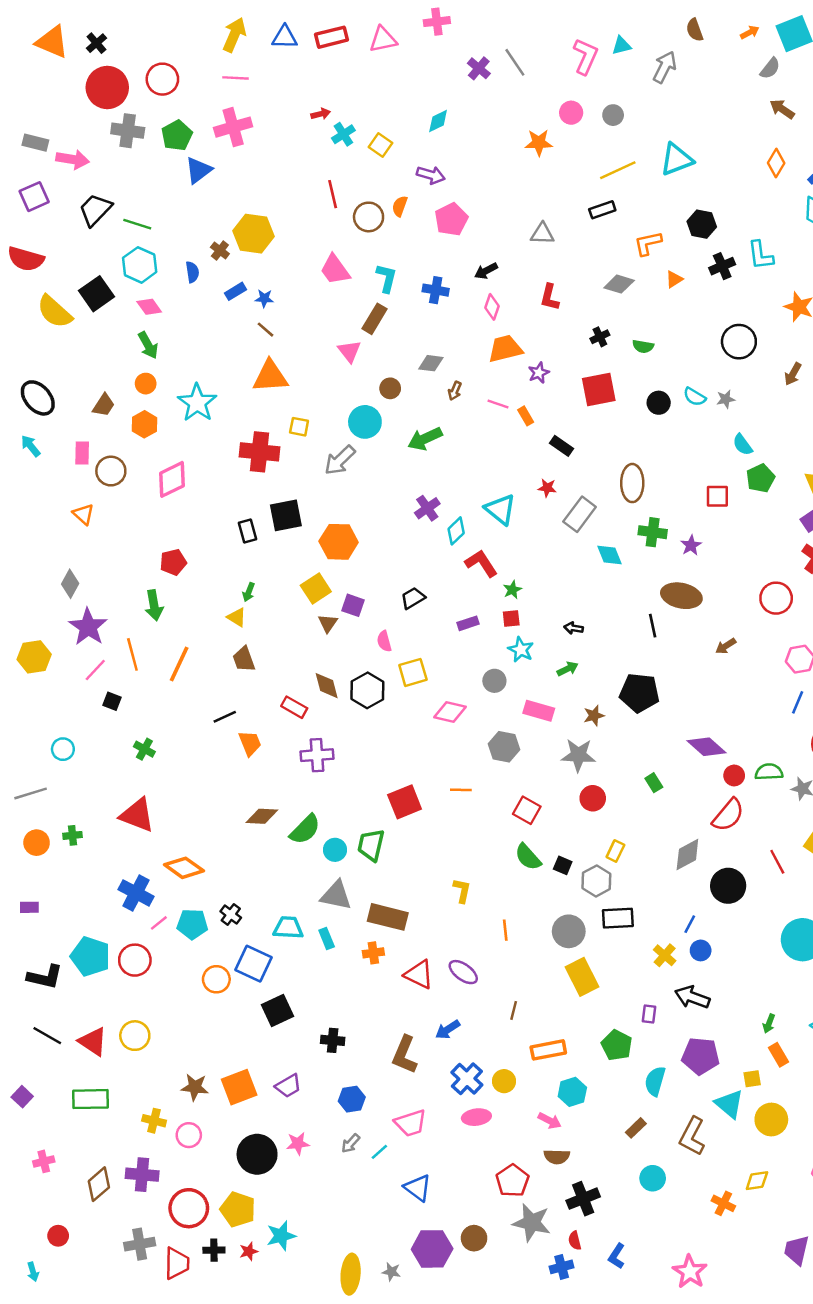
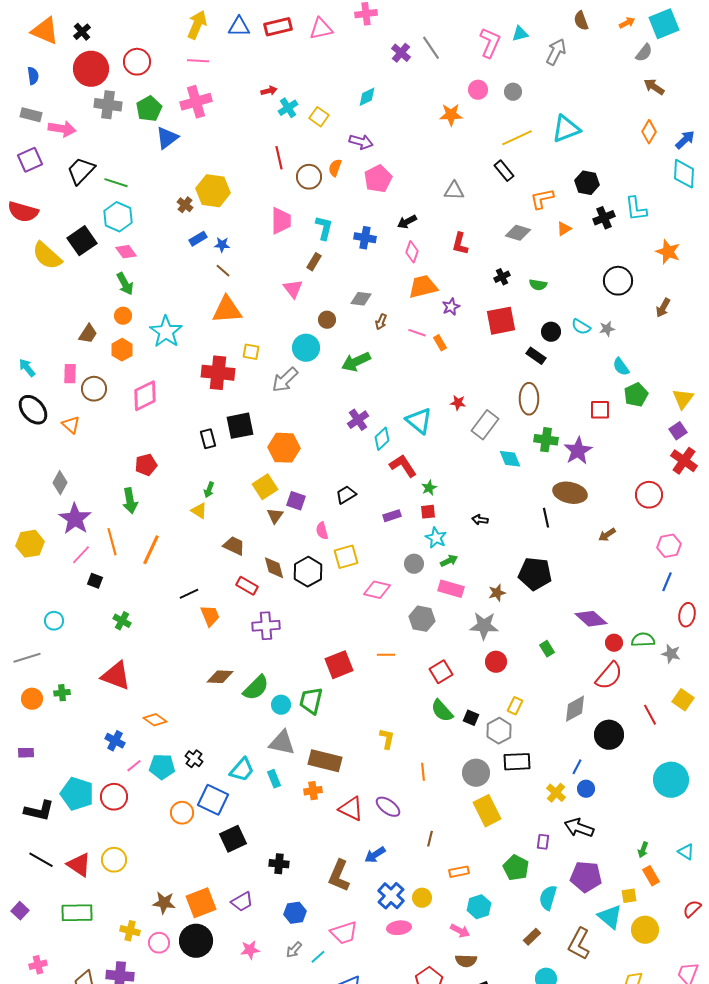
black rectangle: (602, 210) -> (504, 171), turned 70
pink trapezoid: (335, 270) -> (281, 221), turned -144
blue semicircle: (192, 272) -> (33, 76), moved
brown rectangle: (375, 319) -> (314, 262), size x0.7
black ellipse: (38, 398) -> (33, 410), moved
black rectangle: (562, 446) -> (536, 356), moved
purple star: (691, 545) -> (578, 451), size x1.6
brown trapezoid: (244, 659) -> (234, 546), moved, turned 135
green arrow: (568, 669) -> (449, 561), moved
red square: (527, 810) -> (441, 672), turned 30
orange diamond: (184, 868) -> (155, 720), size x0.7
blue cross: (136, 893) -> (115, 741), size x0.7
cyan trapezoid: (288, 928) -> (242, 770), turned 128
orange rectangle: (548, 1050) -> (459, 872), size x0.7
black circle: (257, 1154) -> (196, 941), moved

